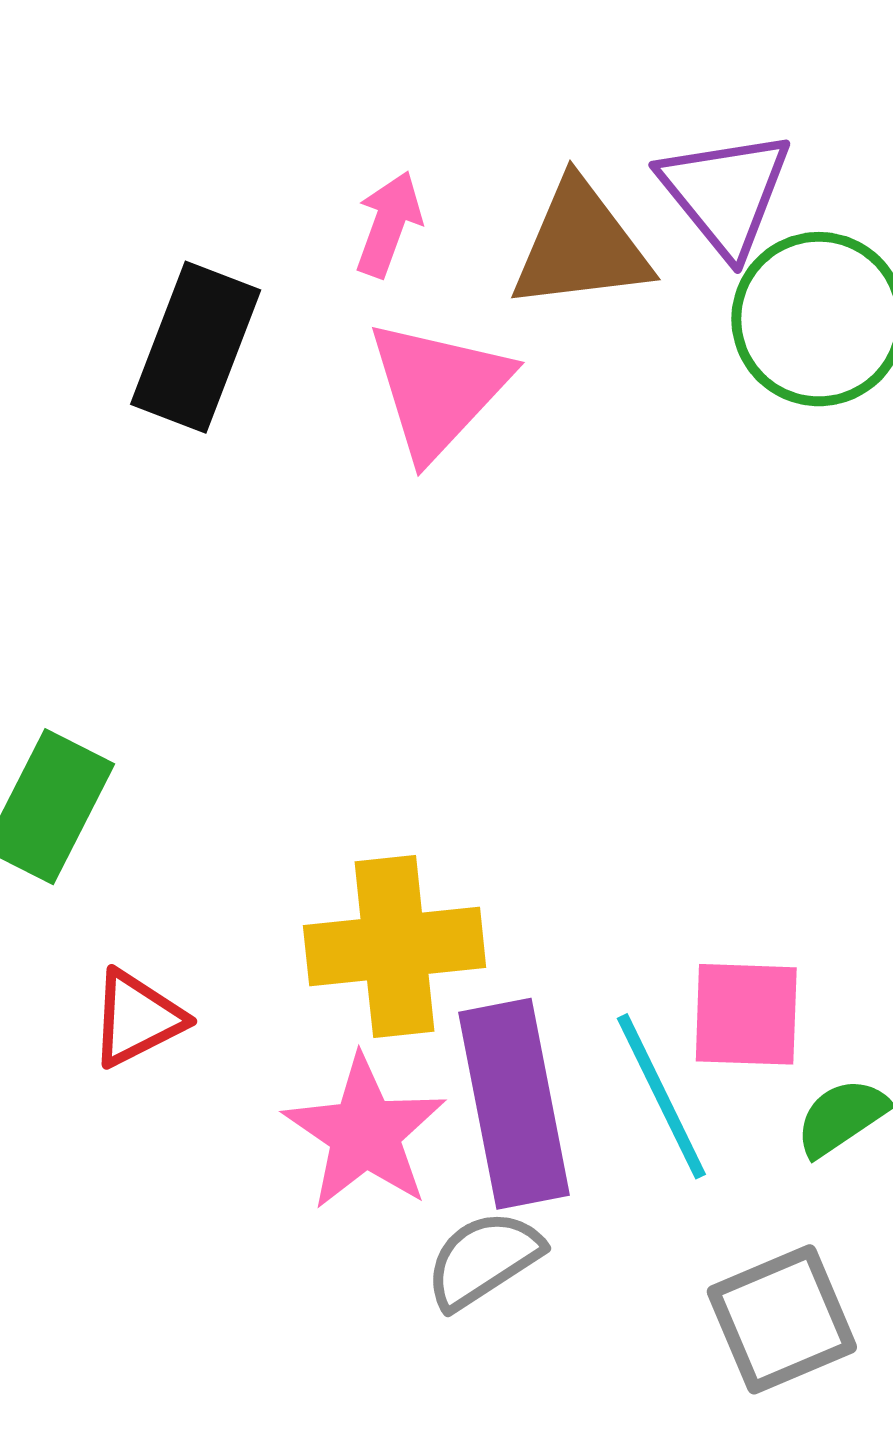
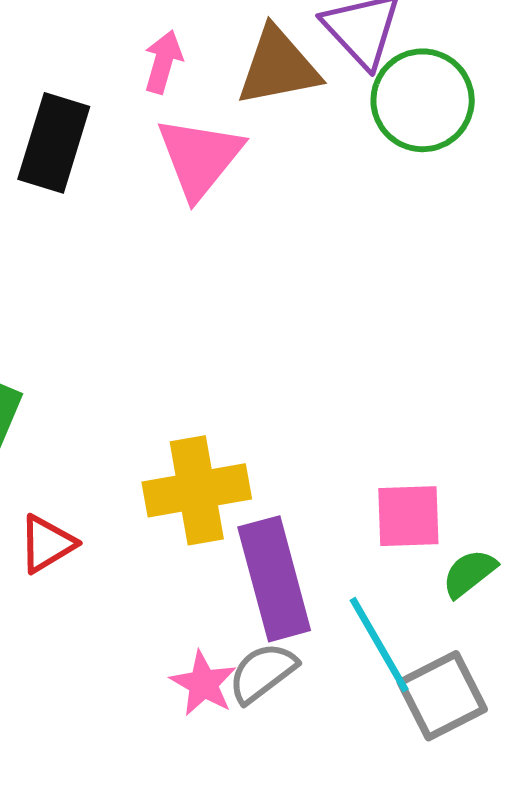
cyan line: (661, 1096) -> (379, 645), moved
pink star: (365, 1133) -> (203, 684), moved, size x0.7

